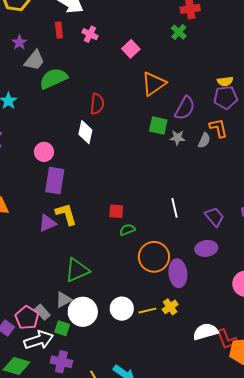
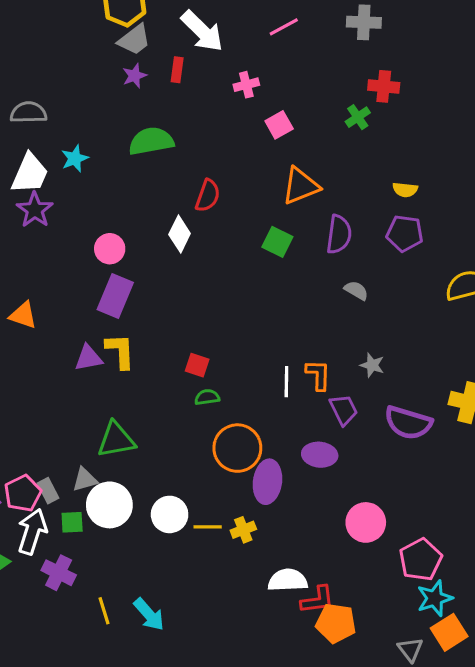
pink cross: (90, 34) -> (246, 85), moved, turned 35
purple star: (19, 42) -> (135, 76), moved
gray trapezoid: (34, 60) -> (134, 40), moved
yellow semicircle: (225, 81) -> (405, 190), moved
purple semicircle: (185, 108) -> (339, 234), turned -35
green square: (158, 125) -> (277, 242), moved
orange L-shape: (218, 128) -> (318, 375), moved
gray star: (177, 138) -> (372, 365), moved
gray semicircle: (204, 140) -> (356, 290), turned -98
green square: (62, 328) -> (72, 522), turned -35
red L-shape: (227, 339) -> (317, 600), turned -90
white arrow: (39, 340) -> (32, 532), turned -68

